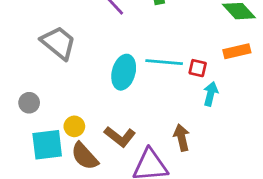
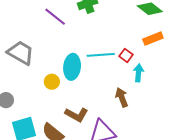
red square: (198, 68) -> (126, 55), turned 32
yellow circle: (74, 126) -> (52, 82), moved
brown arrow: (182, 138) -> (122, 97), moved

